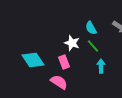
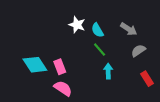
white star: (72, 43) -> (77, 25), moved
pink rectangle: (64, 62) -> (60, 67), moved

